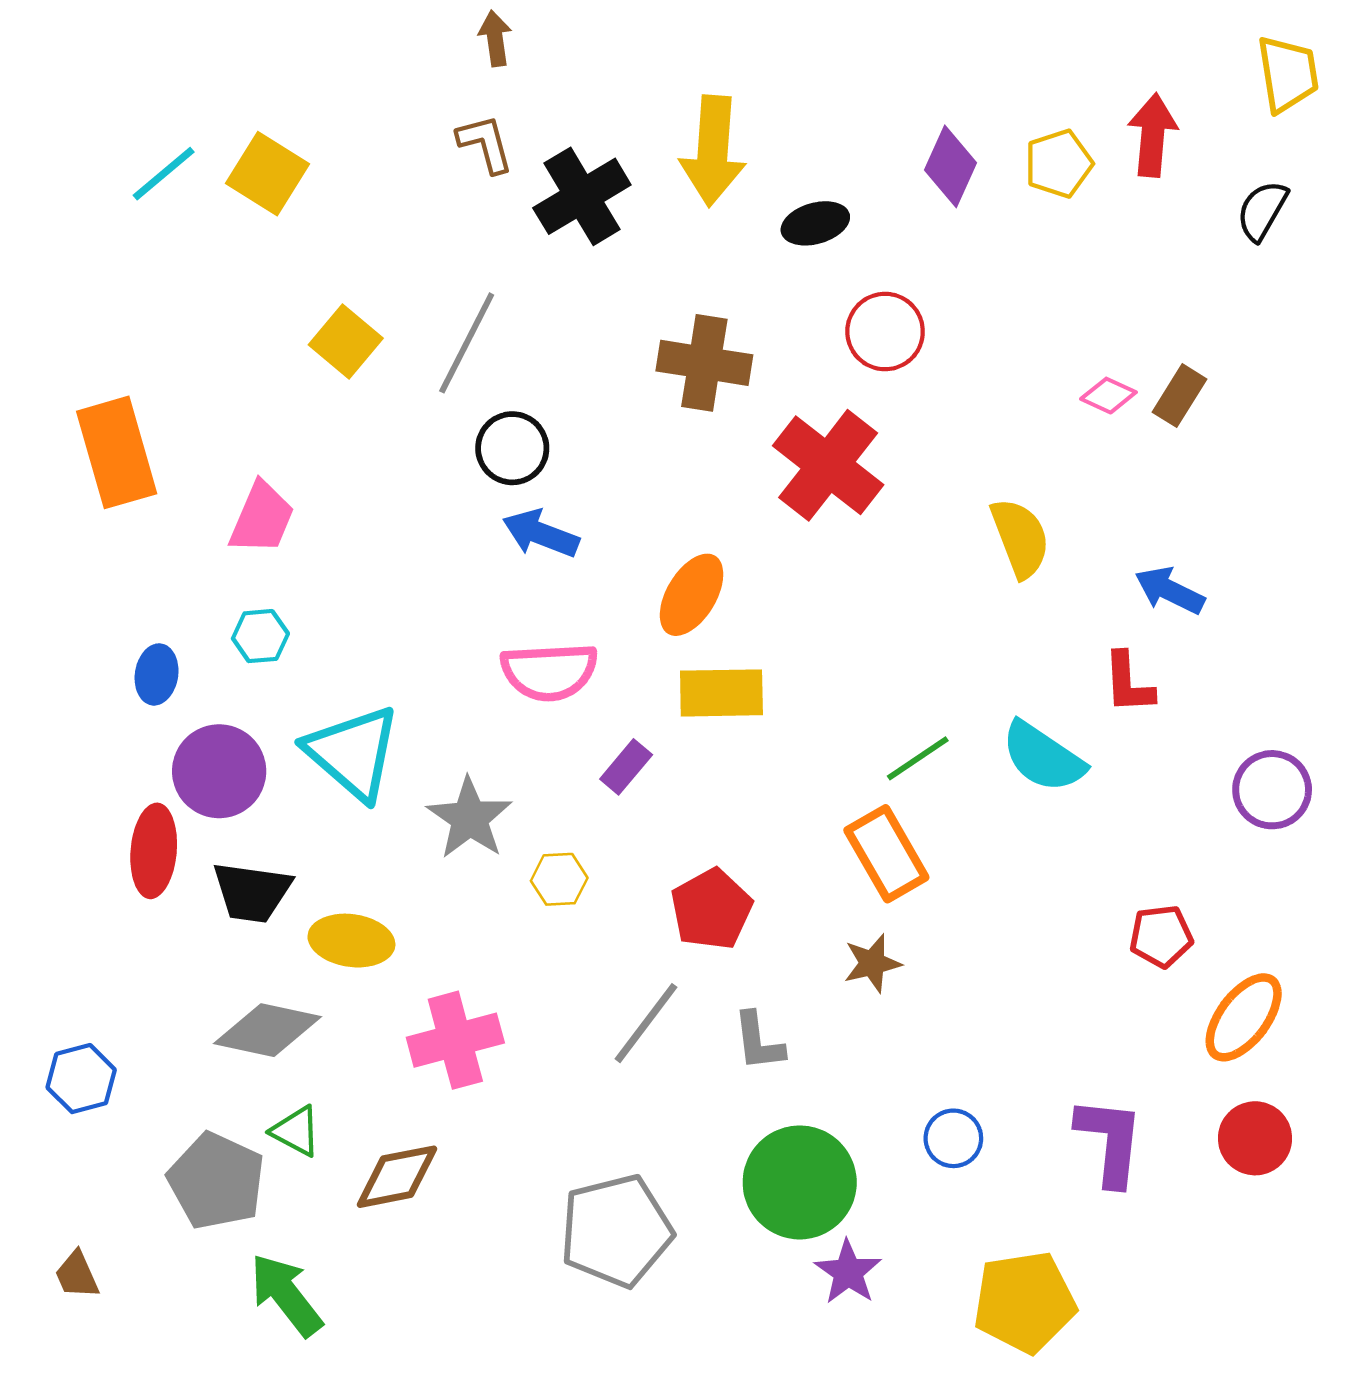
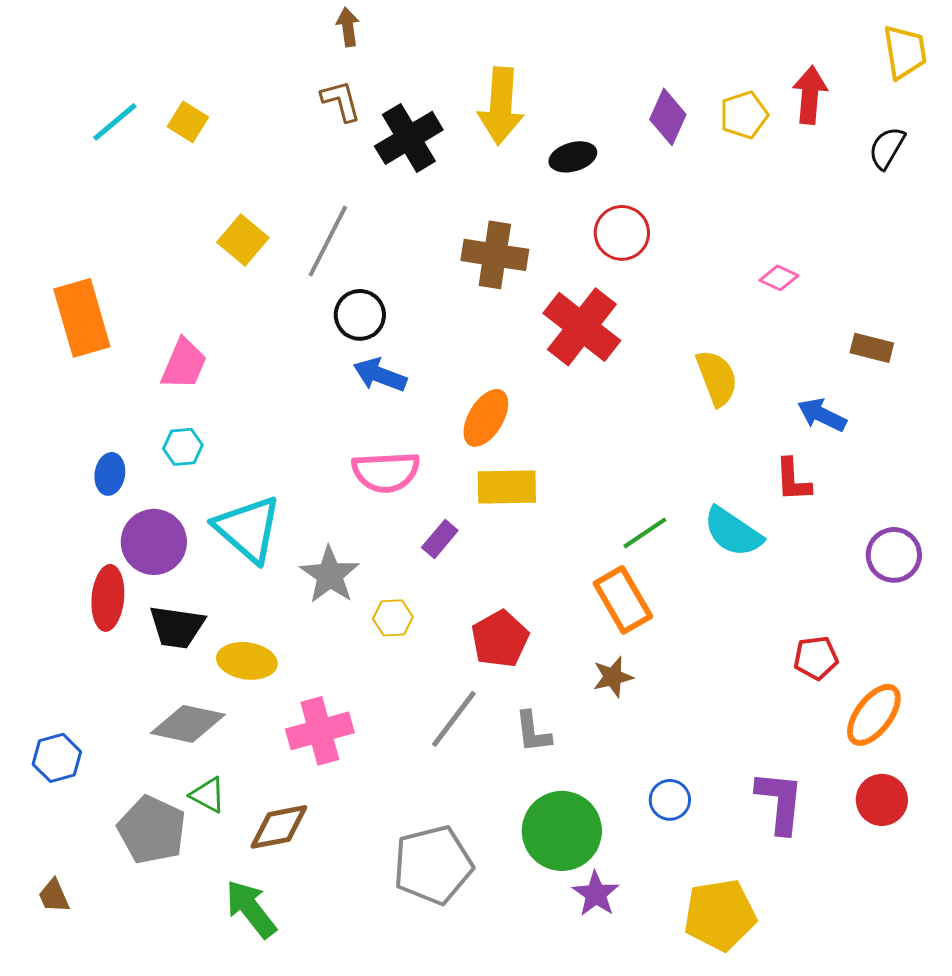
yellow square: (268, 174) -> (188, 122), size x0.7
brown rectangle: (1180, 396) -> (872, 348), moved, turned 72
green arrow: (286, 1295) -> (251, 909), moved

